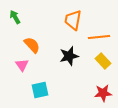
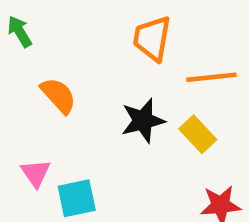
yellow rectangle: (103, 61) -> (198, 134), moved
pink triangle: (22, 65) -> (36, 173), moved

